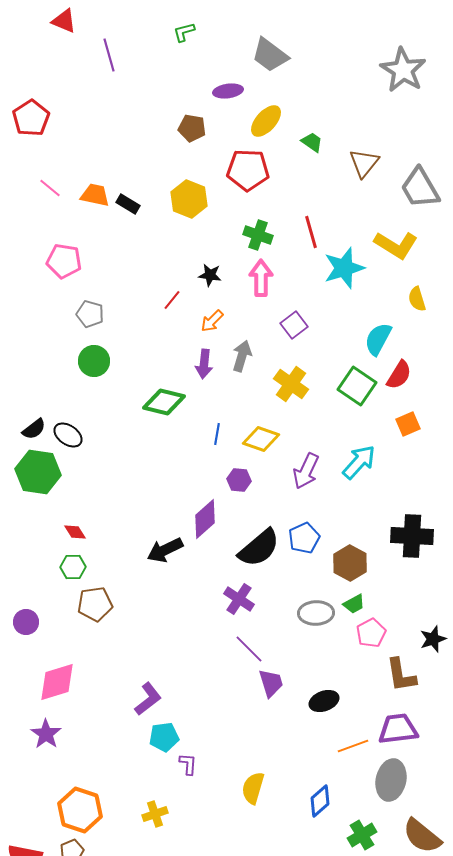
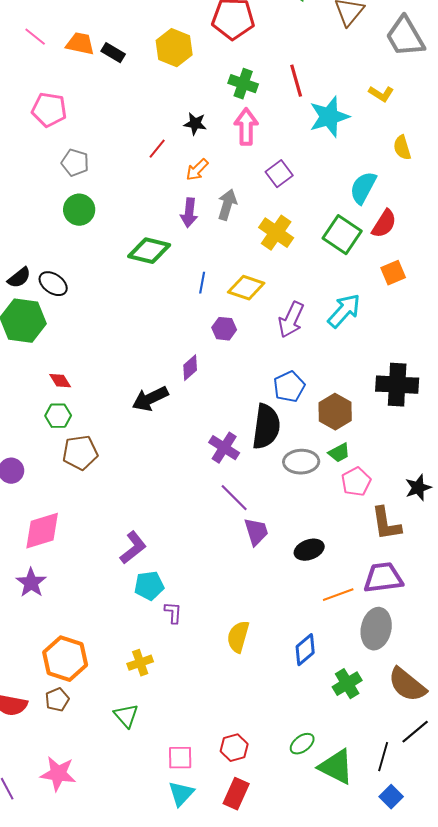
yellow L-shape: (396, 245) -> (381, 94), size x0.6
purple diamond: (205, 519) -> (190, 368), size x0.7
black semicircle: (259, 548) -> (266, 427), moved, turned -42

